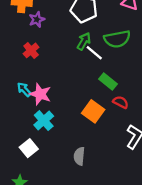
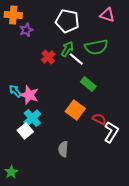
red cross: (31, 50) -> (48, 57), moved
red semicircle: (121, 102) -> (99, 119), moved
white square: (29, 148) -> (25, 131), moved

